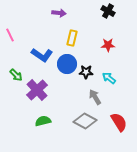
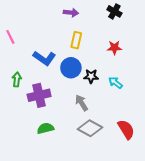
purple arrow: (59, 13) -> (71, 13), moved
green arrow: (16, 75) -> (17, 79), turned -128
purple cross: (37, 90) -> (39, 95), turned 30
gray arrow: (95, 97) -> (82, 103), moved

